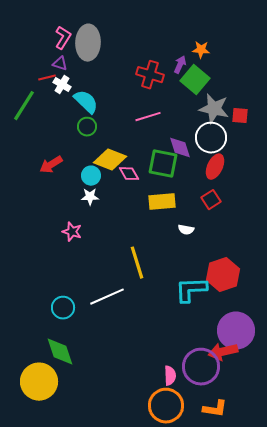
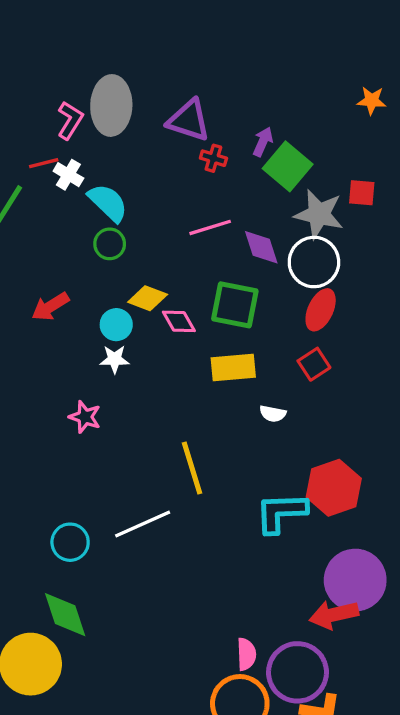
pink L-shape: (63, 38) -> (70, 120), moved
orange star: (201, 50) -> (372, 101), moved
purple triangle: (60, 64) -> (189, 120), moved, size x1.8
red cross: (150, 75) -> (213, 158), size x0.6
red square: (240, 116) -> (362, 193), moved
purple diamond: (180, 148) -> (261, 247), moved
yellow diamond: (110, 160) -> (148, 298), size x0.7
purple circle: (201, 367) -> (297, 672), moved

